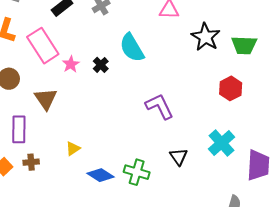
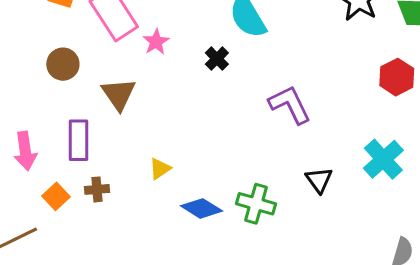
black cross: (101, 65) -> (217, 59), moved

